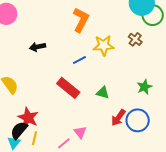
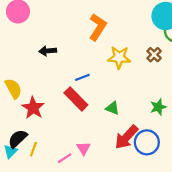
blue line: (79, 60) -> (82, 77), moved
red star: (28, 118) -> (33, 108), moved
red arrow: (118, 118) -> (126, 137), size x1.4

